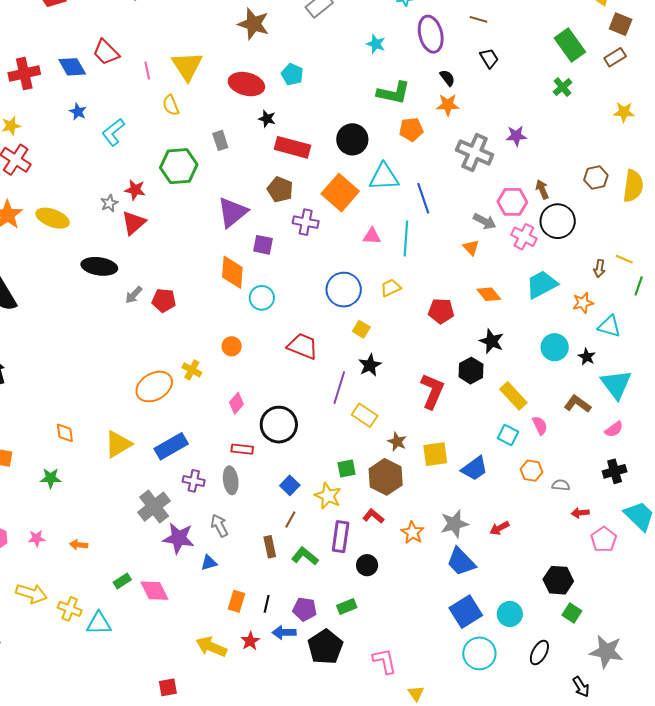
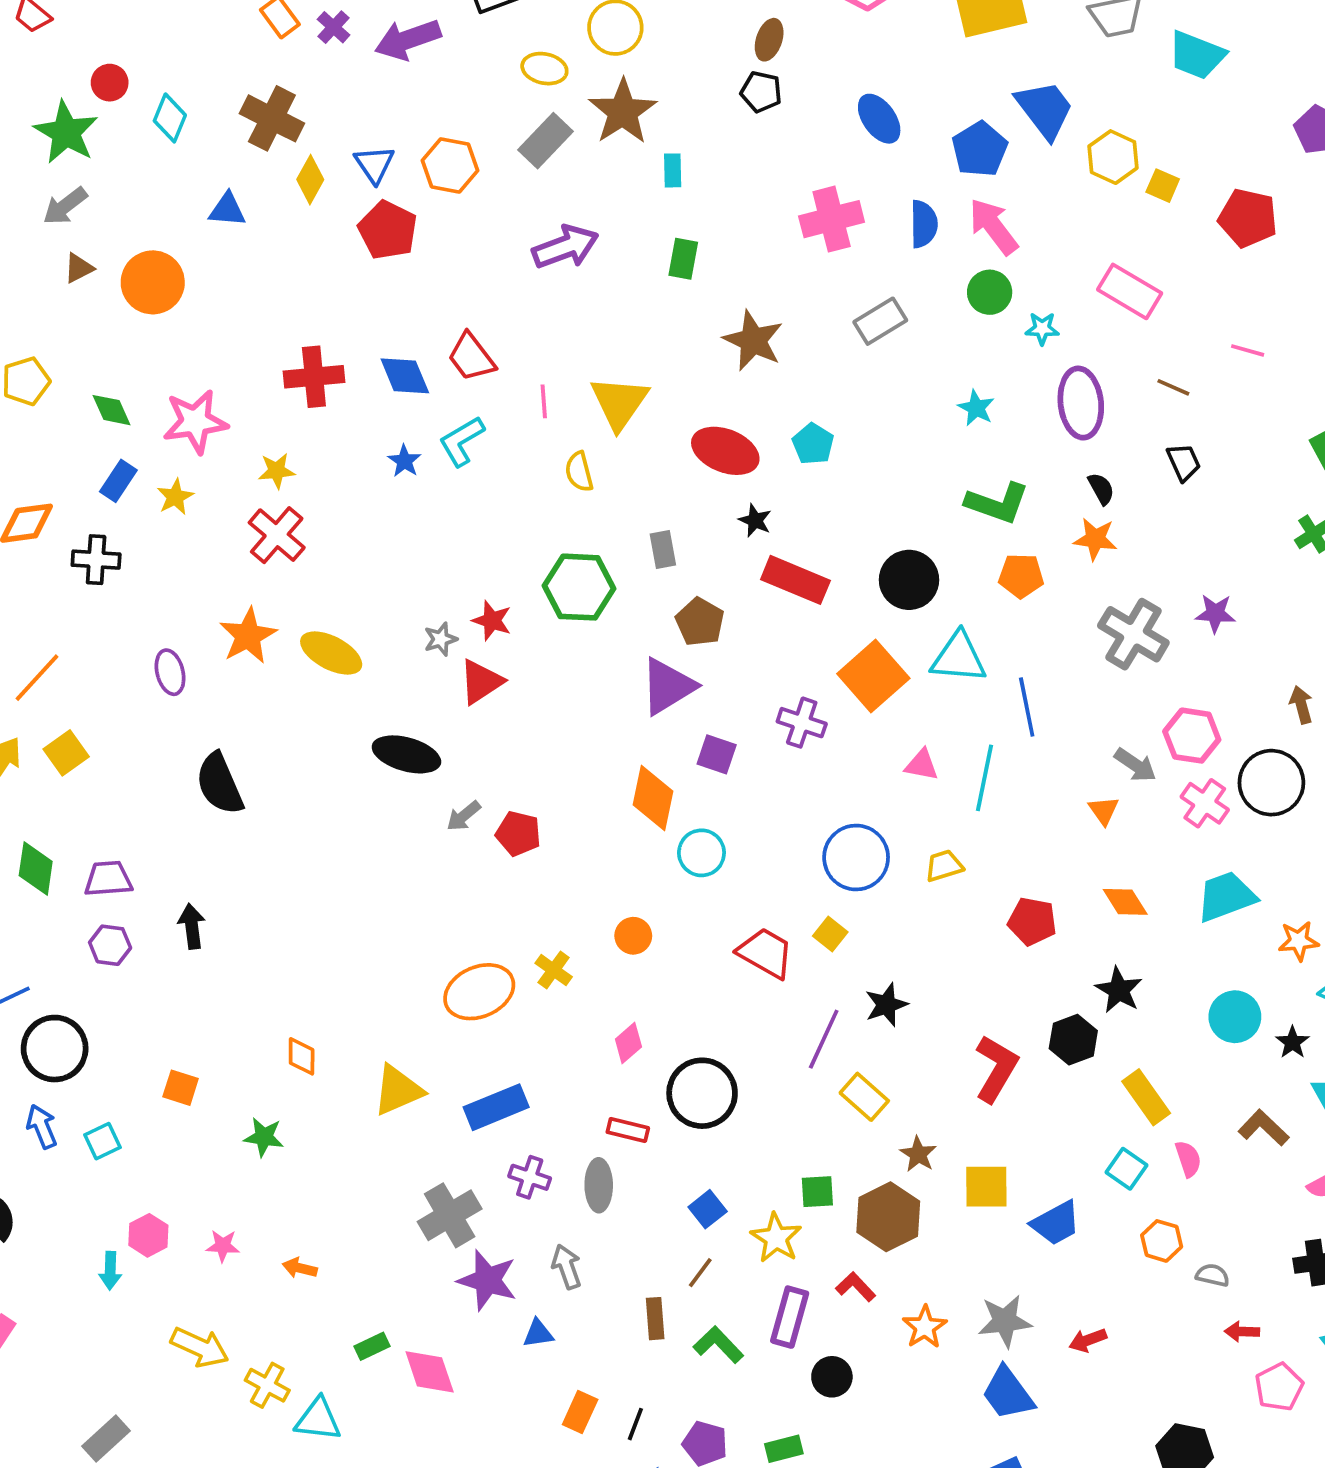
cyan L-shape: (113, 132) -> (462, 441), moved
brown arrow: (542, 189) -> (1301, 705), moved
brown pentagon: (280, 190) -> (700, 622), moved
yellow square: (361, 329) -> (830, 934), moved

